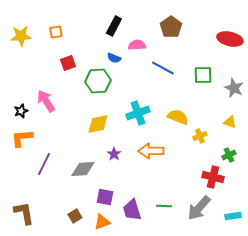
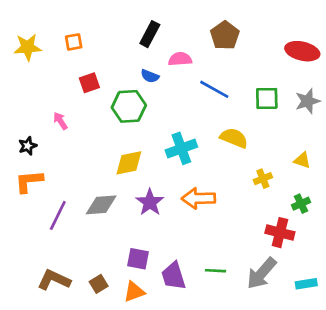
gray star: (234, 88) -> (308, 101), moved, turned 30
pink arrow: (46, 101) -> (60, 121), moved, size x0.6
yellow semicircle: (178, 117) -> (234, 138), moved
purple star: (114, 154) -> (150, 202), size x1.5
gray diamond: (83, 169) -> (101, 205), moved
brown L-shape: (24, 213) -> (54, 280), moved, turned -55

